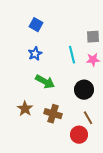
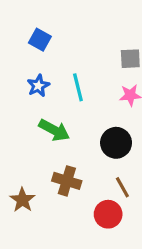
cyan line: (72, 55) -> (78, 87), moved
brown star: (25, 109) -> (22, 200), moved

